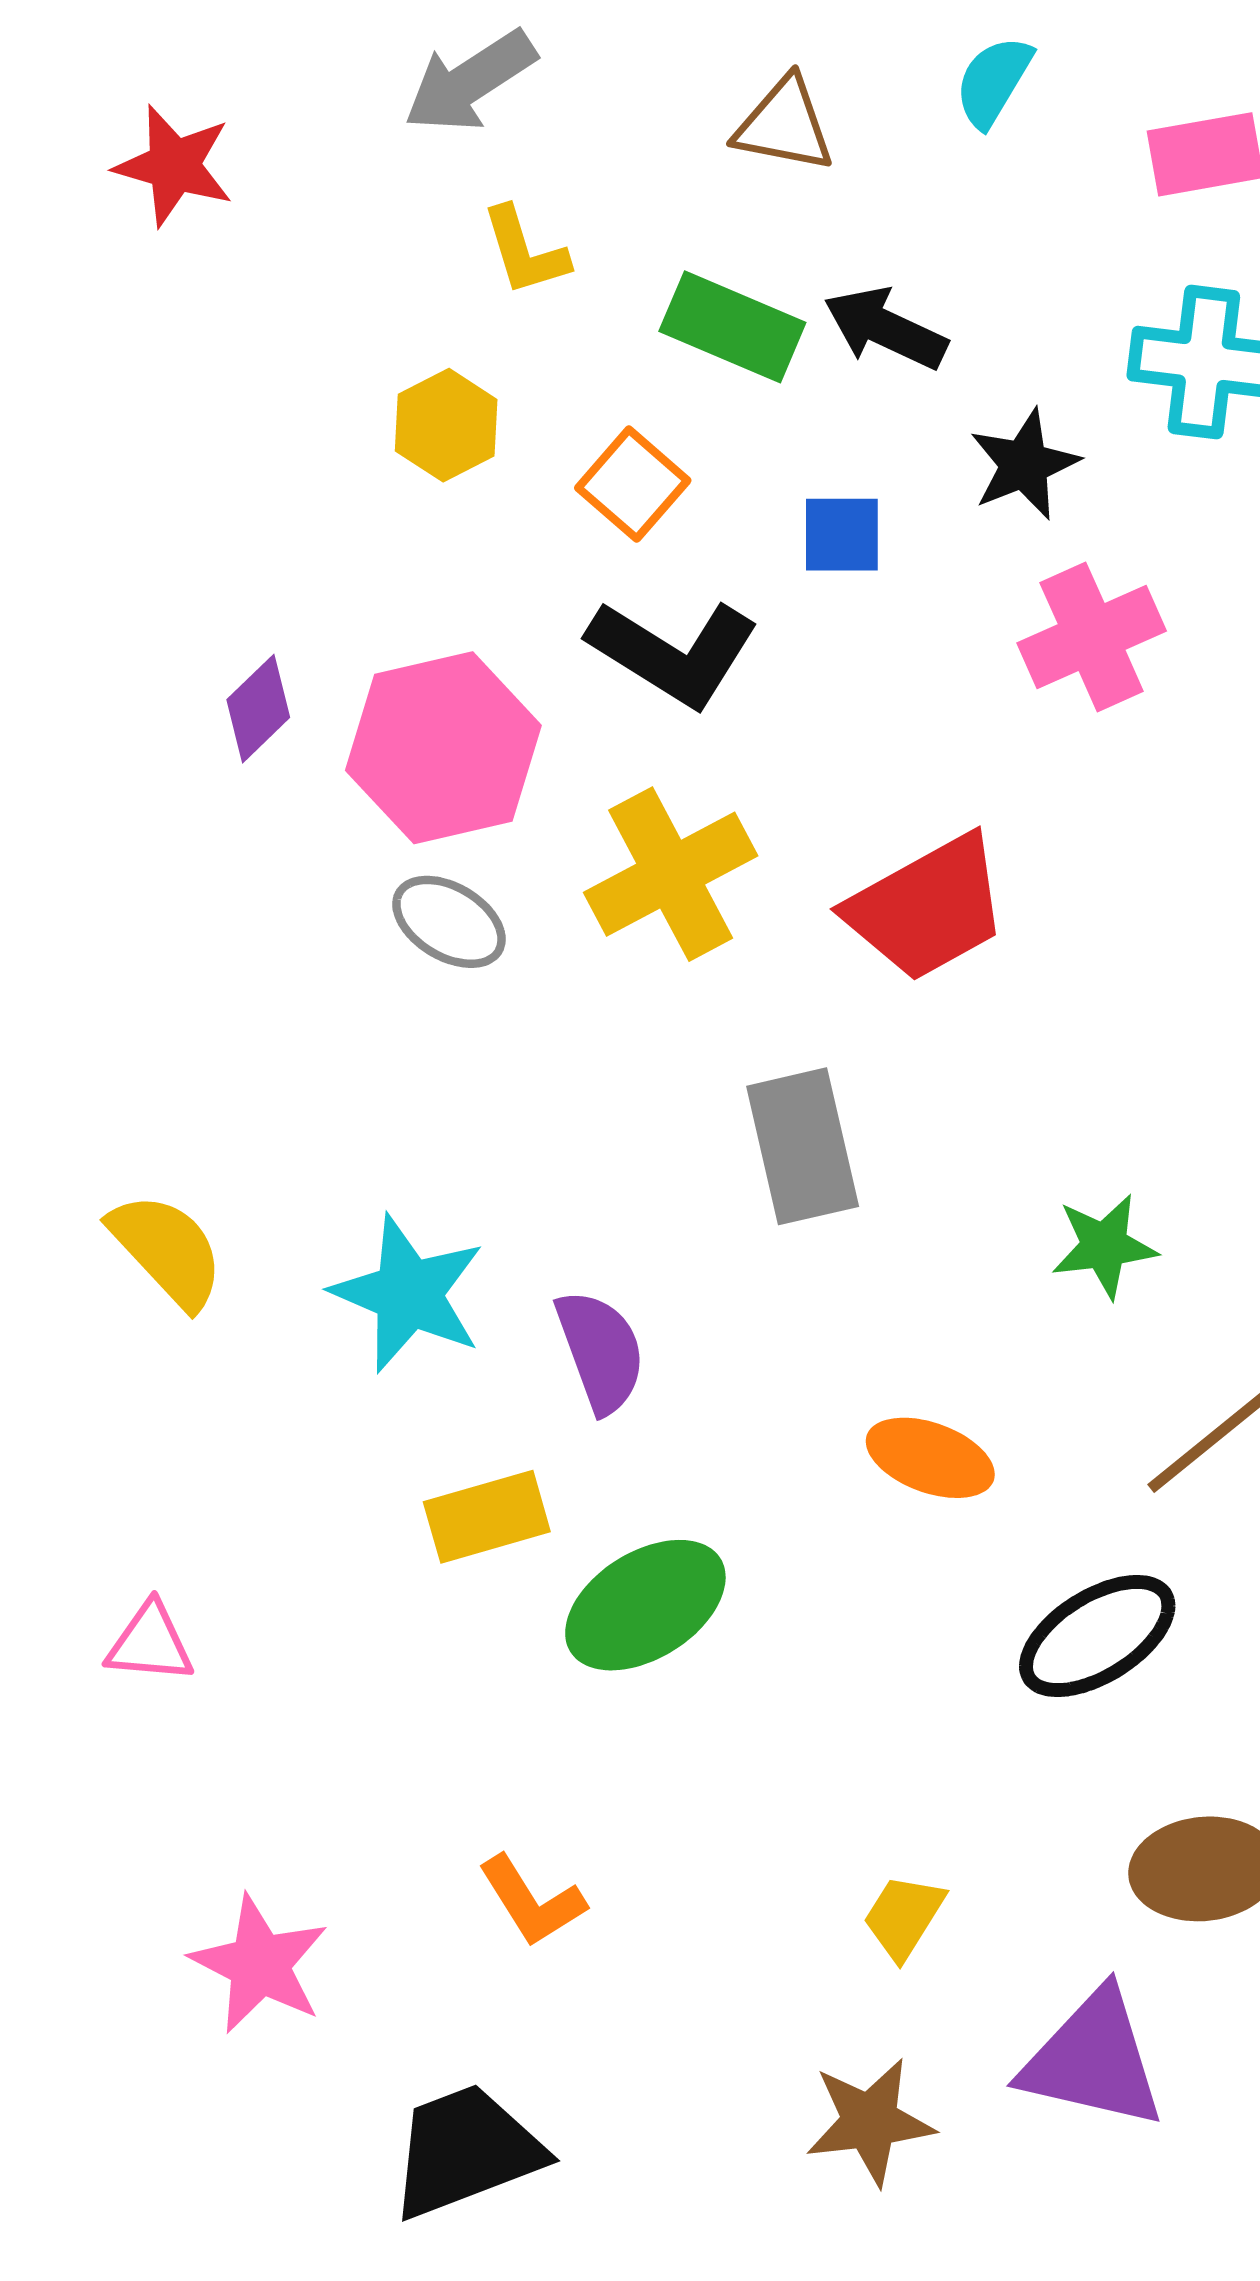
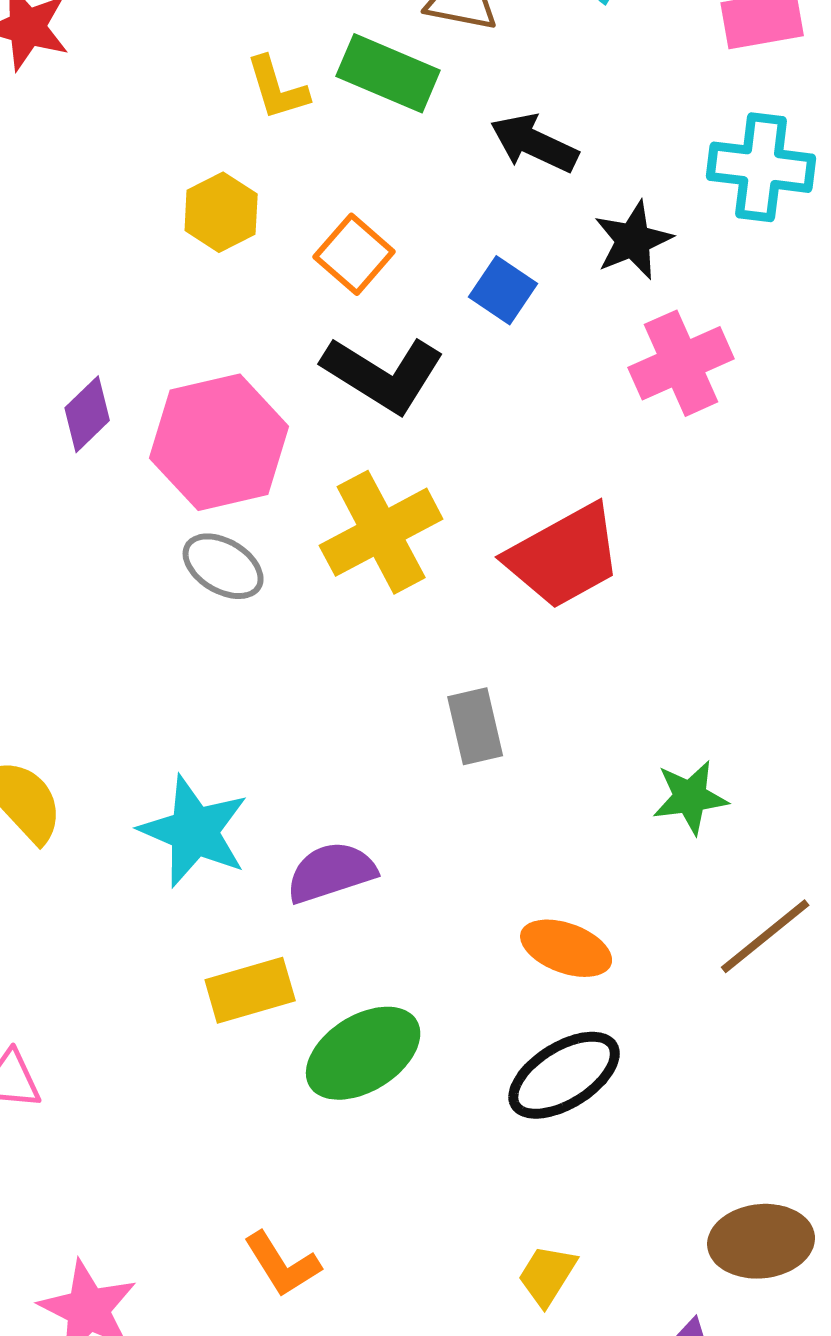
green rectangle: (732, 327) -> (388, 73), moved
blue square: (842, 535) -> (503, 290), turned 34
gray rectangle: (803, 1146) -> (475, 726), size x0.7
purple semicircle: (601, 1351) -> (331, 872), turned -88
black ellipse: (1097, 1636) -> (564, 1075), moved

